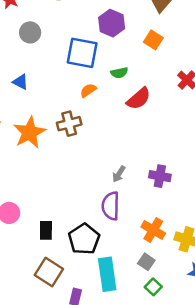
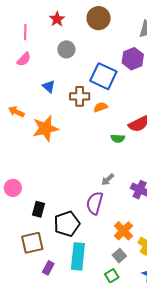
green semicircle: (119, 73) -> (118, 138), moved
brown cross: (69, 124) -> (80, 96), moved
gray square: (146, 262) -> (119, 256), moved
brown square: (49, 272) -> (32, 243), turned 30

